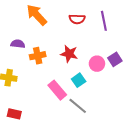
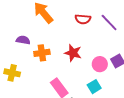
purple line: (104, 21) -> (109, 22), turned -36
cyan square: (79, 80) -> (94, 87), moved

